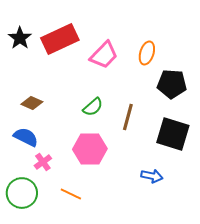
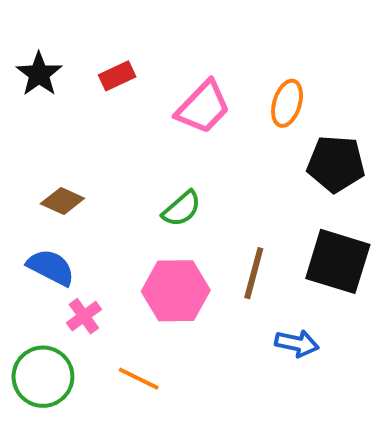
red rectangle: (60, 39) -> (117, 76), size x0.5
brown line: (128, 117) -> (254, 273), moved

